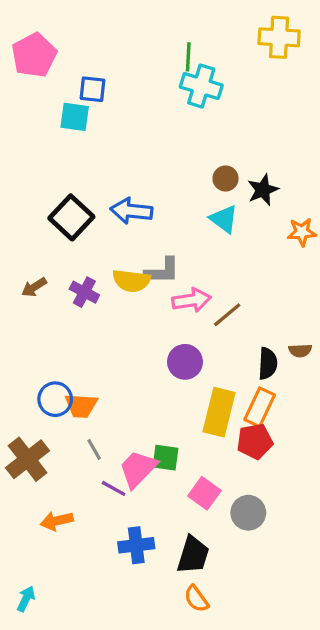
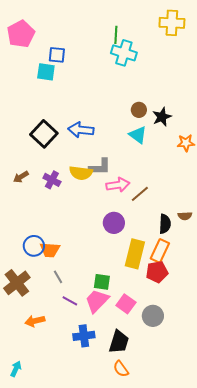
pink trapezoid: (138, 469) -> (97, 301), moved

